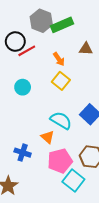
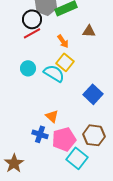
black circle: (15, 42) -> (32, 19), moved
cyan semicircle: (61, 120) -> (54, 73), moved
blue cross: (23, 153) -> (40, 134), moved

